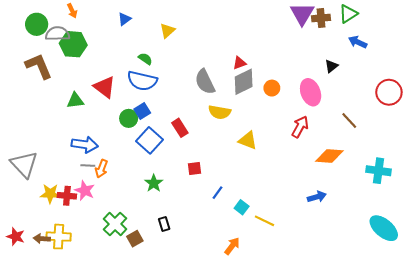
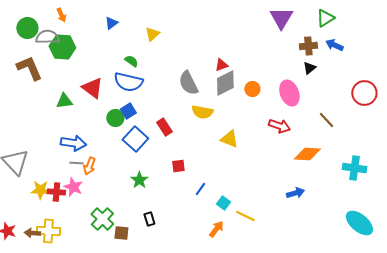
brown cross: (321, 18) -> (308, 46), moved
red arrow: (300, 127) -> (279, 126), turned 80
brown square: (135, 239) -> (121, 233), turned 35
orange arrow: (232, 246) -> (216, 229), moved

